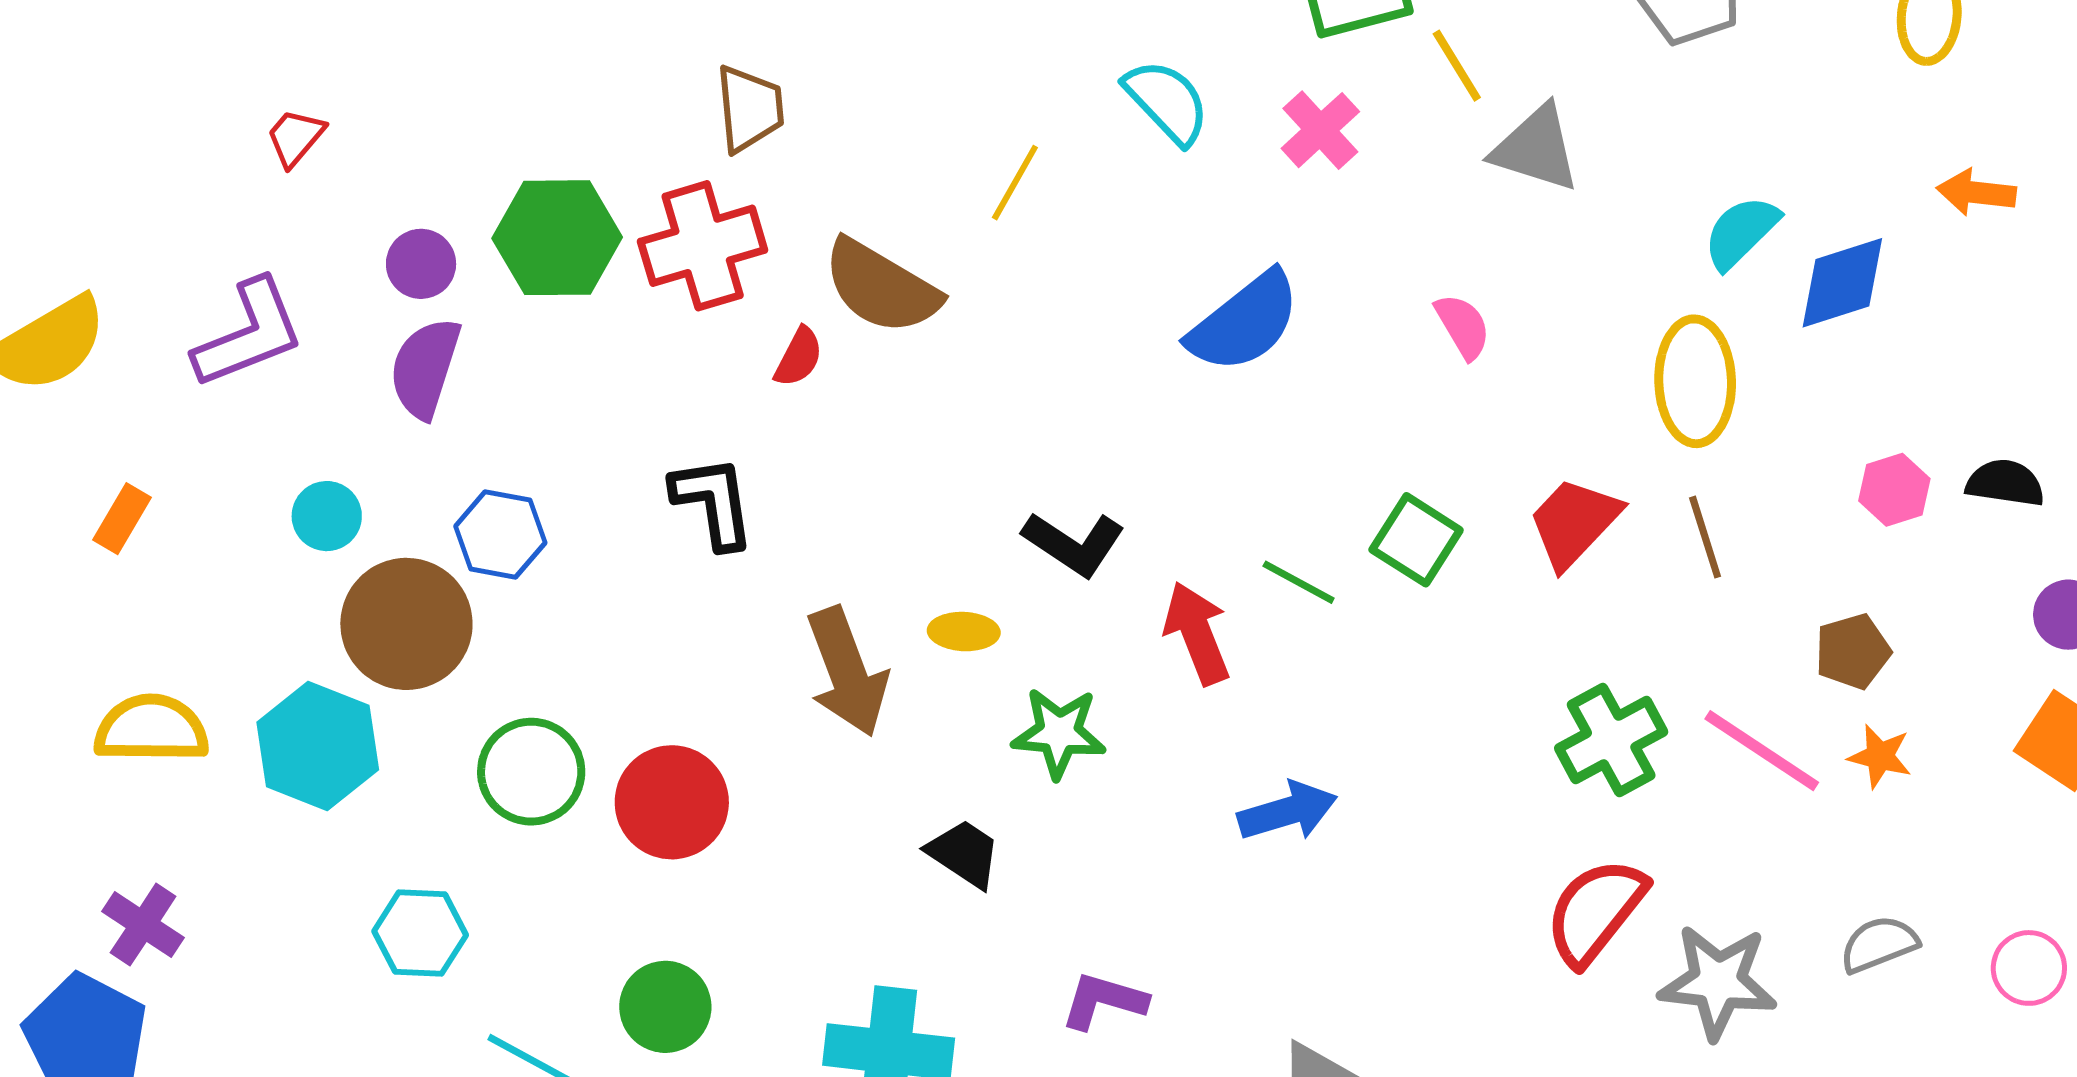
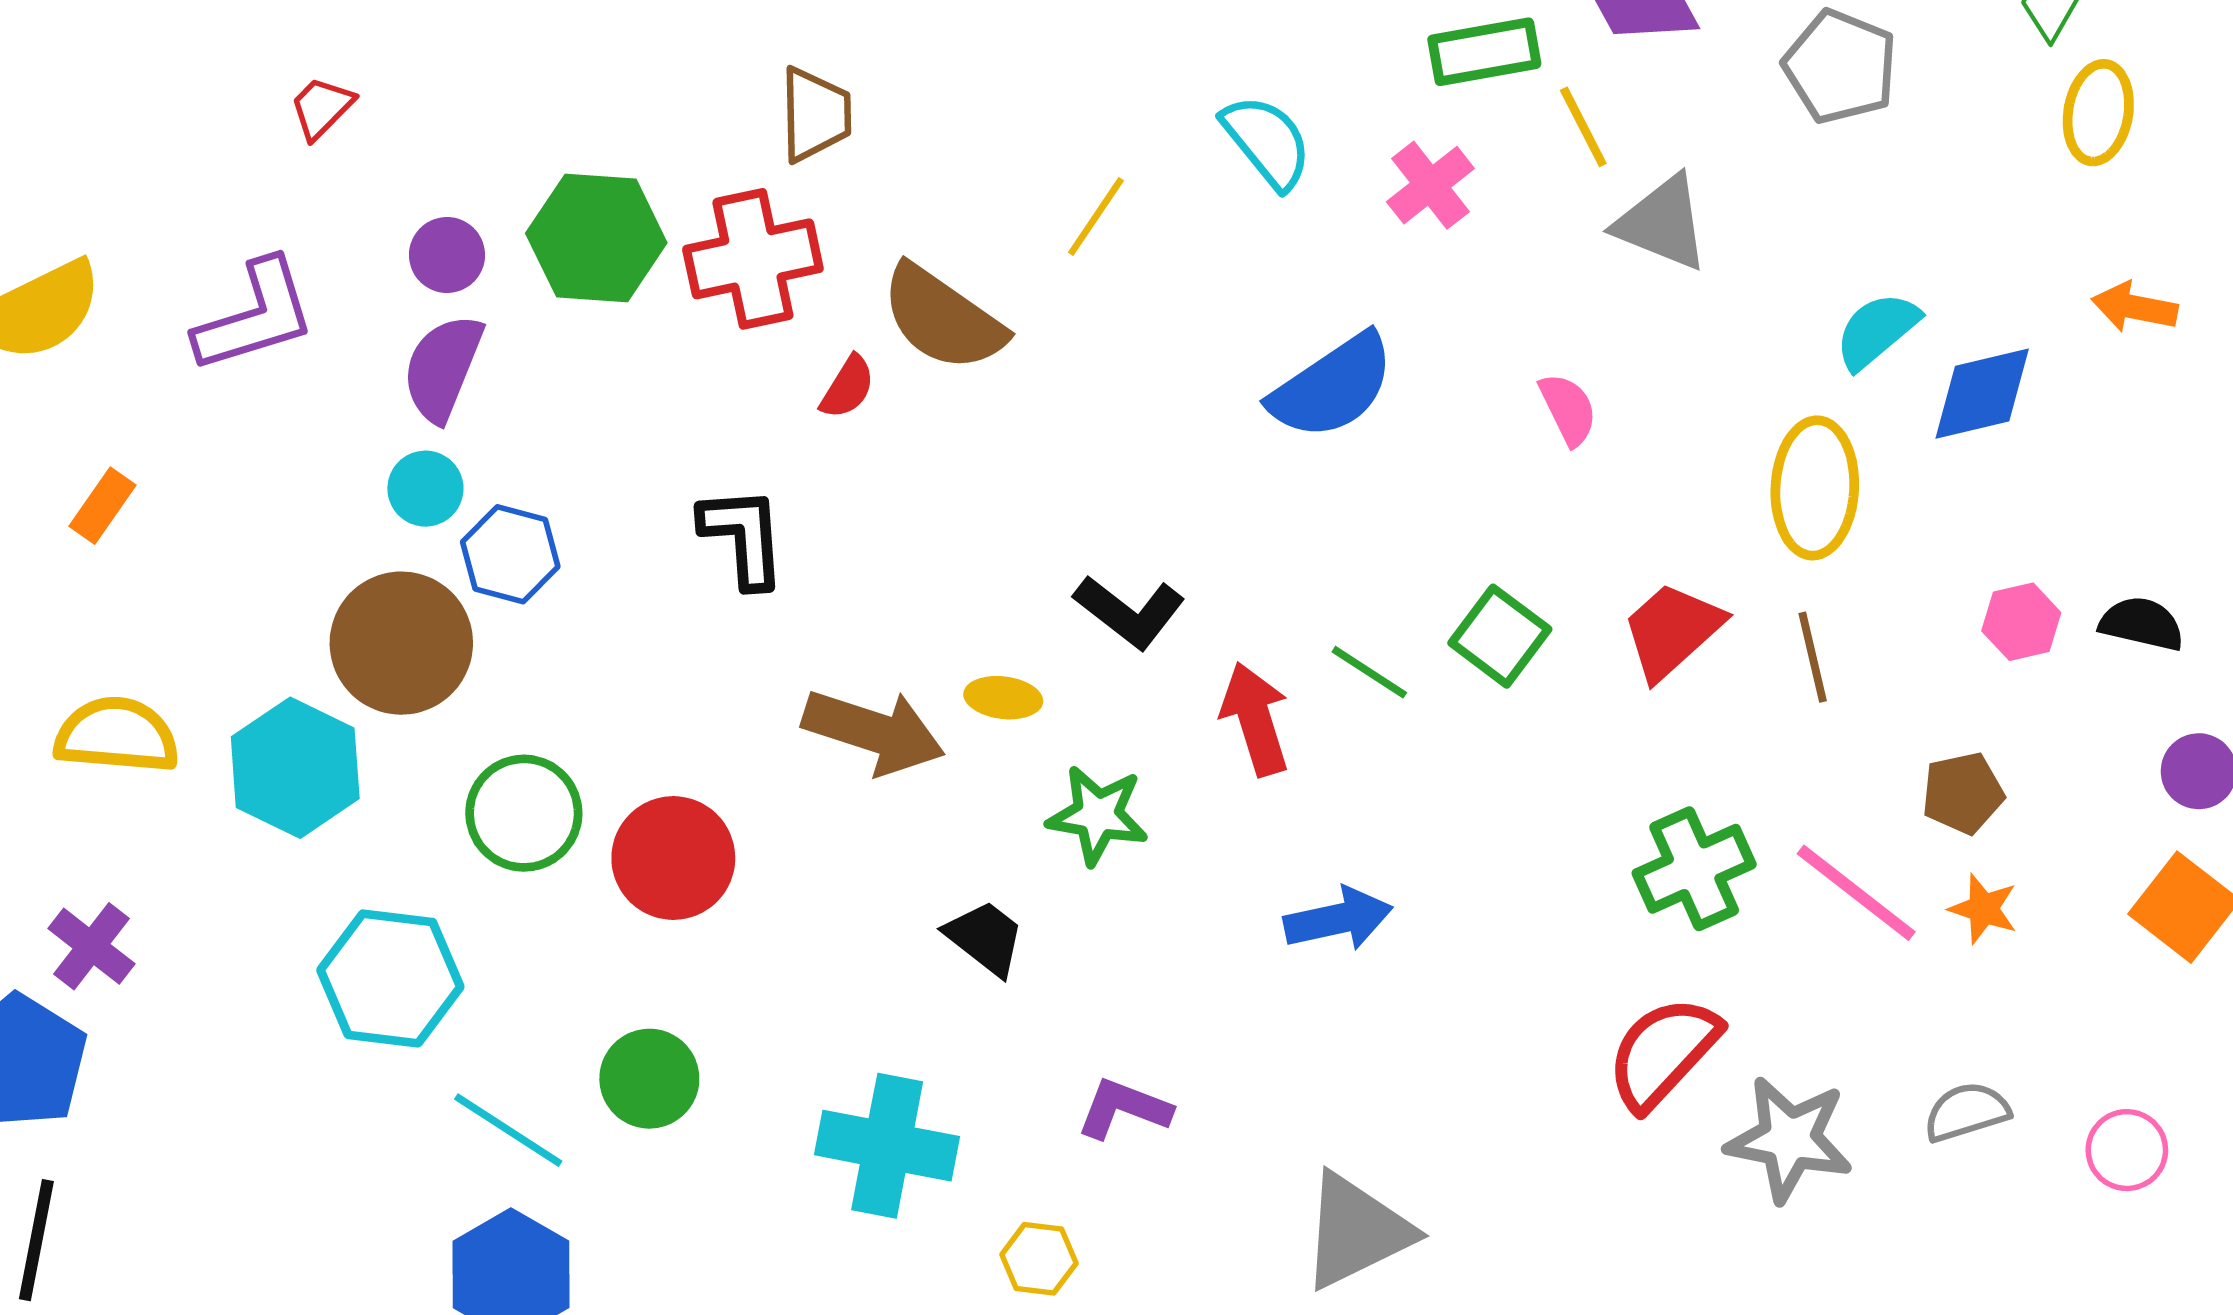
cyan circle: (327, 516) -> (425, 489), moved
brown arrow: (847, 672) -> (874, 732), turned -56
cyan hexagon: (420, 933) -> (390, 978), size x1.4

